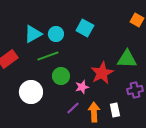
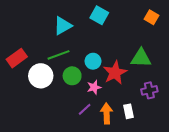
cyan square: (85, 28) -> (99, 15), moved
cyan triangle: (33, 34) -> (63, 26), moved
cyan circle: (56, 34) -> (93, 61), moved
white circle: (31, 92) -> (41, 76), moved

